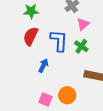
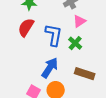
blue arrow: (43, 66) -> (50, 68), moved, size x1.5

